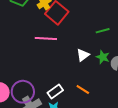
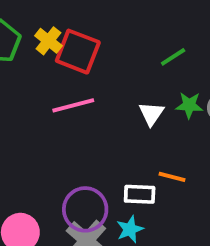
white rectangle: (55, 91) -> (140, 194), moved, turned 56
purple circle: (23, 92) -> (85, 209), moved

